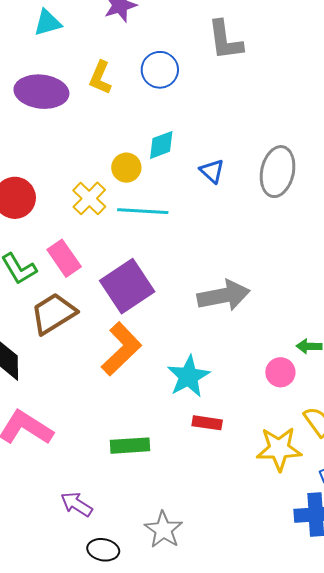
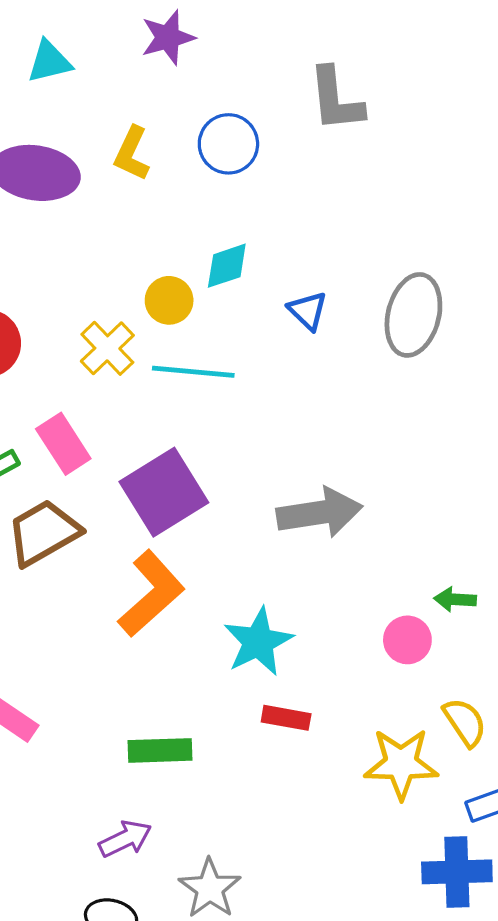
purple arrow: (77, 504) -> (125, 839), moved, turned 120

